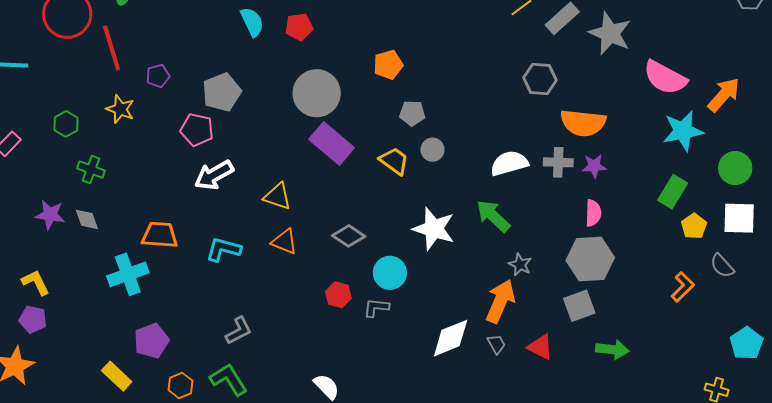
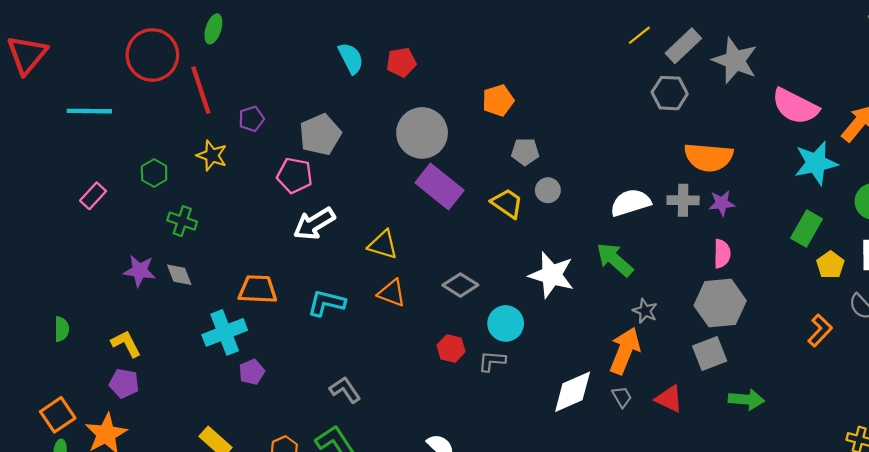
gray hexagon: (540, 79) -> (670, 93), moved
gray L-shape: (239, 331) -> (345, 390), turned -96
purple pentagon: (151, 341) -> (252, 372), moved, size x0.7

